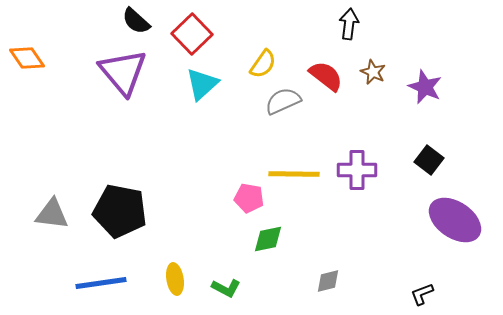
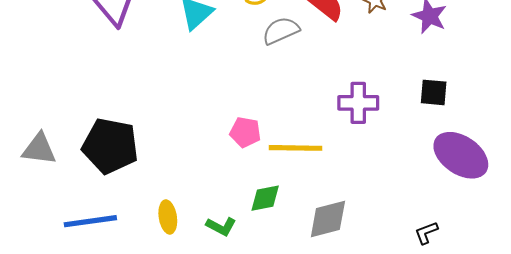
black square: (429, 160) -> (434, 92), turned -32
yellow line: (294, 174) -> (295, 148), moved
green diamond: (268, 239) -> (265, 198), moved
gray diamond: (328, 281) -> (328, 219), size x1.6

